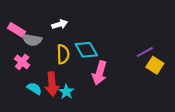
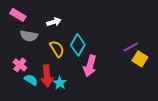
pink rectangle: (17, 30) -> (18, 15), moved
cyan diamond: (86, 50) -> (78, 45), turned 60
yellow semicircle: (63, 54) -> (57, 49), turned -30
pink cross: (22, 62) -> (20, 65), moved

